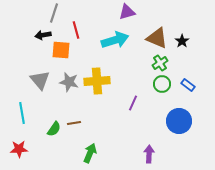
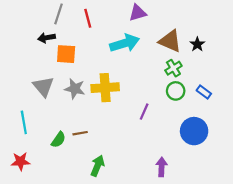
red line: (76, 30) -> (88, 18), moved

